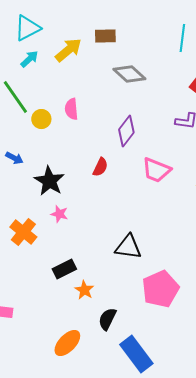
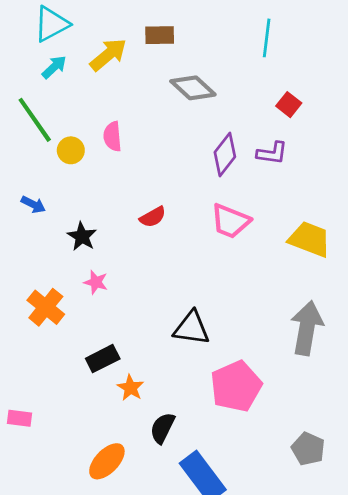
purple diamond: (126, 131) -> (225, 155), moved
red semicircle: (100, 167) -> (153, 217), turned 36
black star: (49, 181) -> (82, 236), size x0.7

